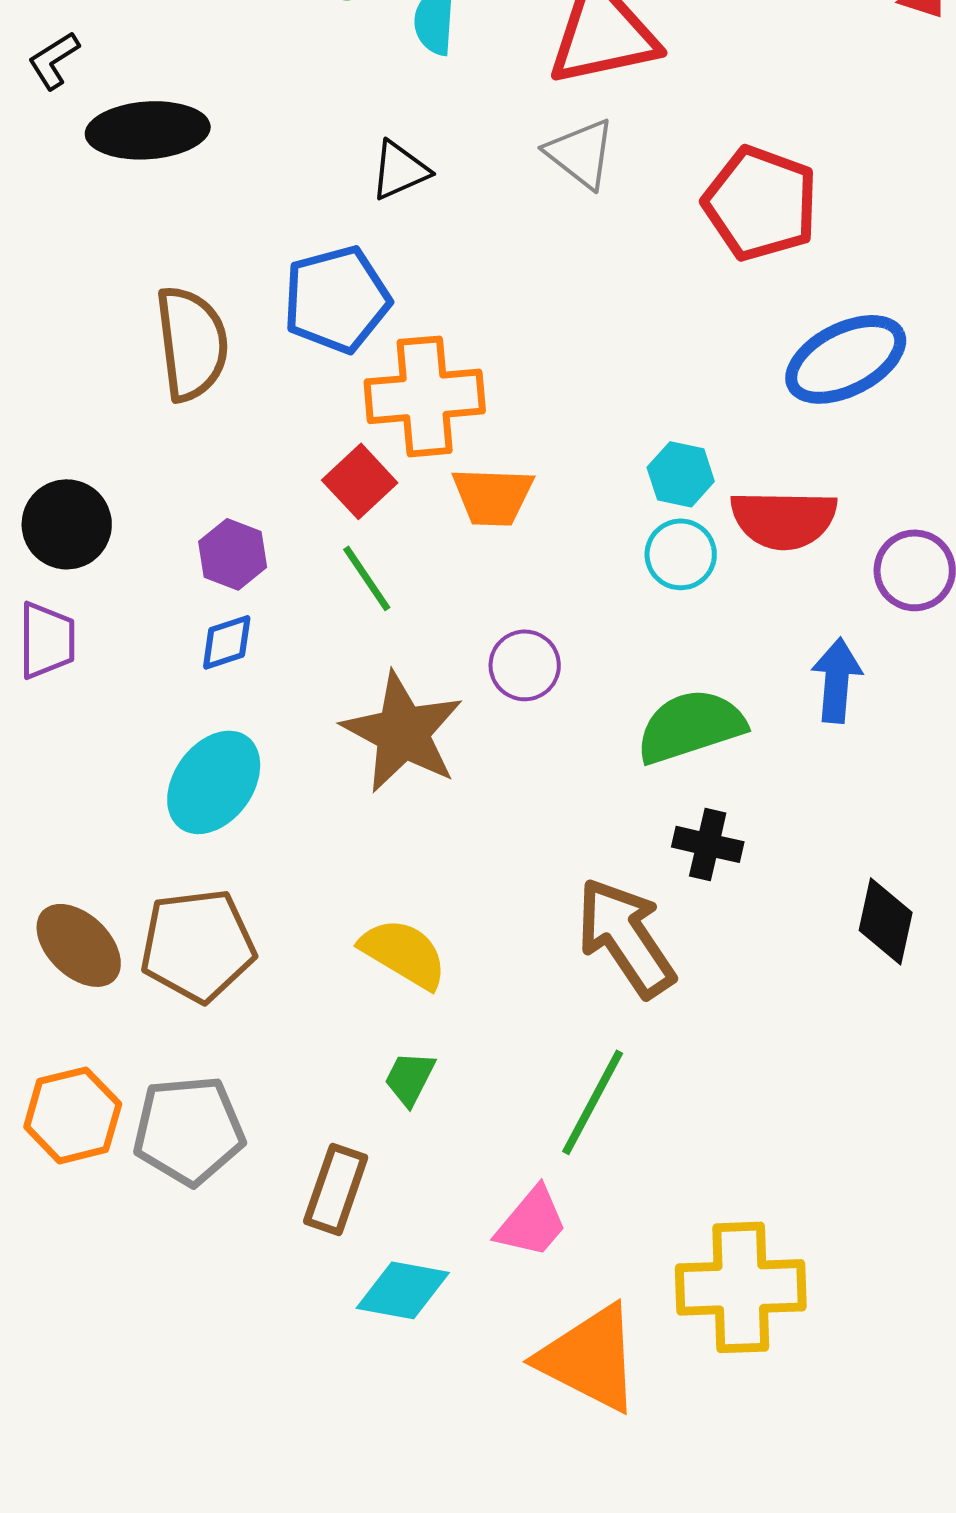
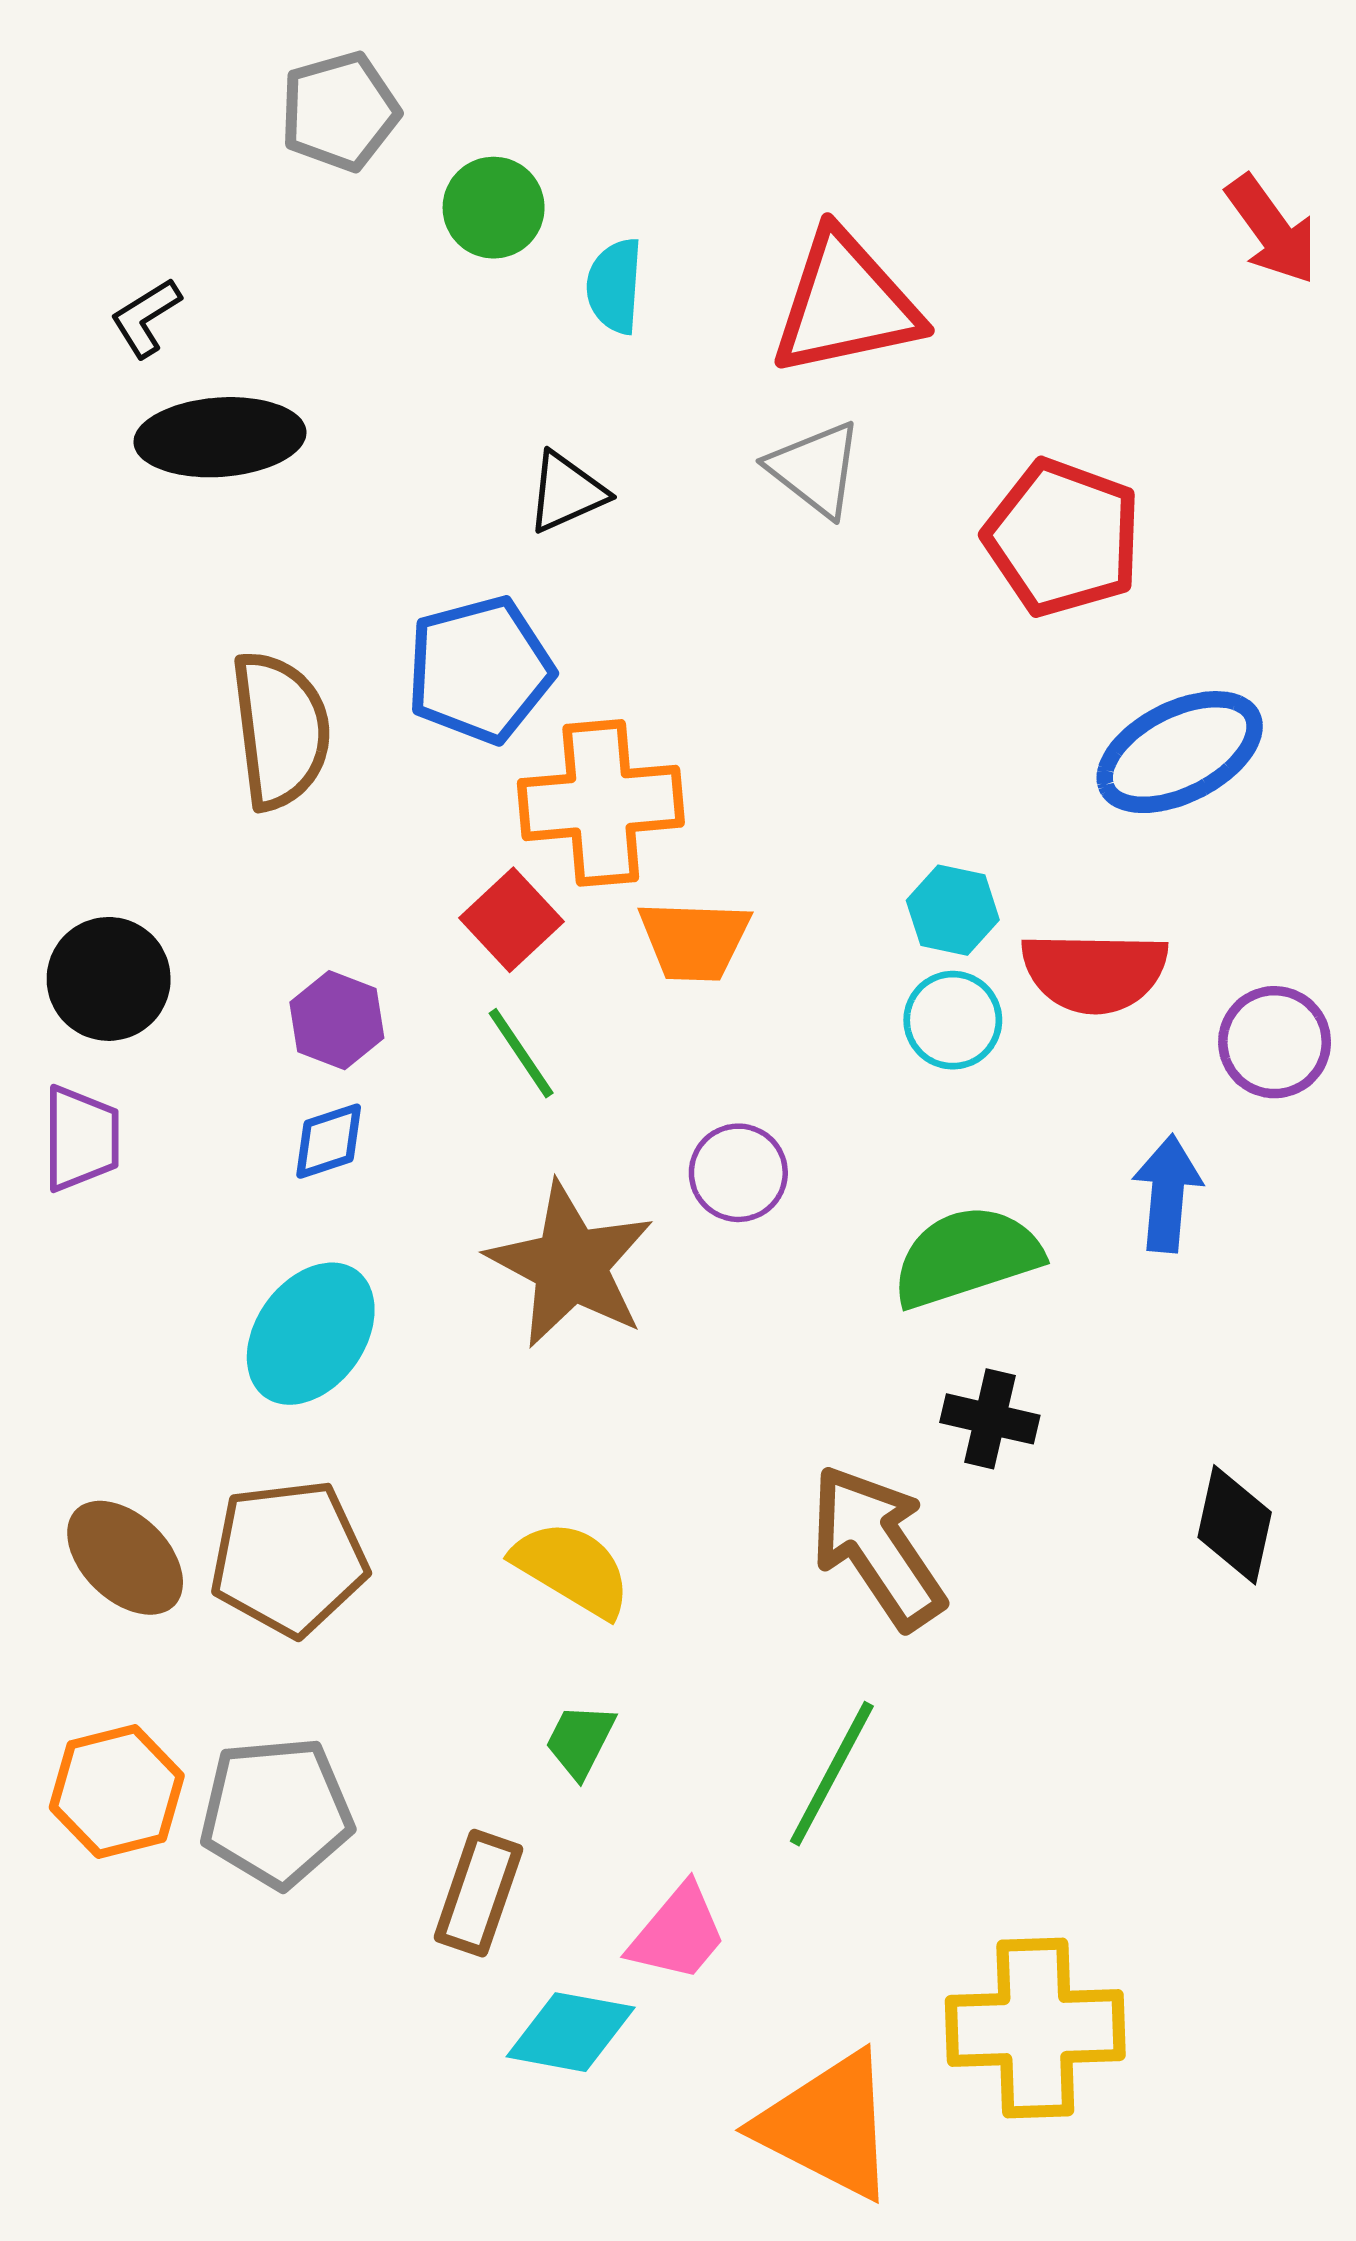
black L-shape: (54, 60) -> (146, 318), moved
pink trapezoid: (532, 1222) -> (678, 1933), moved

